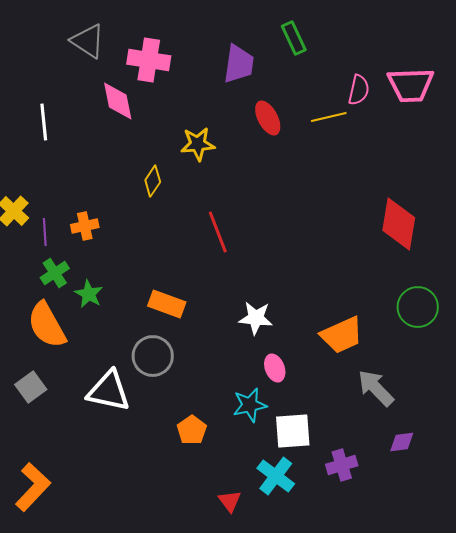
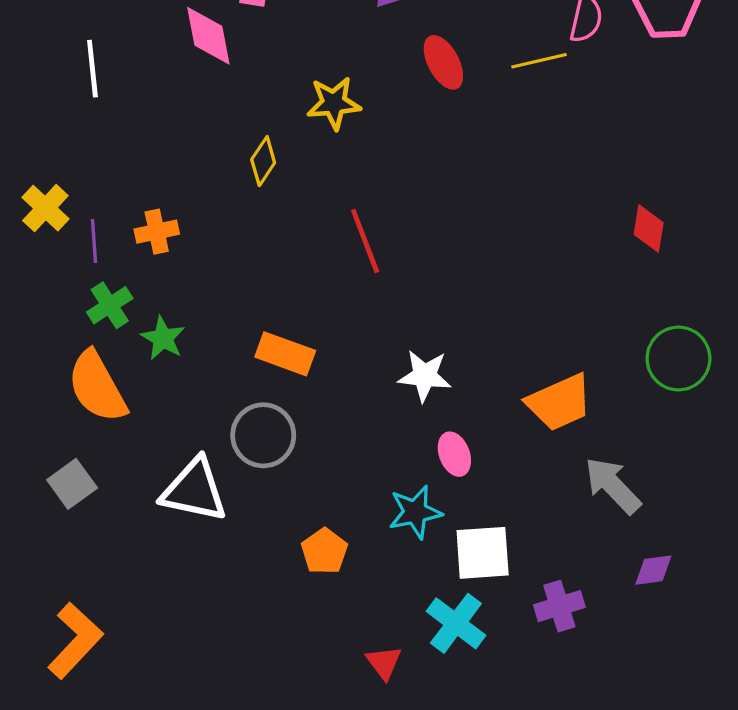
red diamond: (399, 224) -> (649, 228), size x0.6

